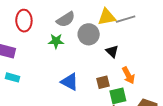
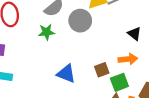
black triangle: (112, 51) -> (134, 34), moved
orange arrow: (128, 75) -> (128, 59), turned -60

